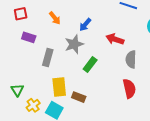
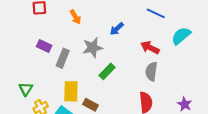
blue arrow: (85, 25) -> (117, 29), moved
purple rectangle: (29, 37) -> (44, 46), moved
red arrow: (115, 39) -> (150, 48), moved

